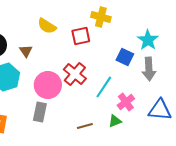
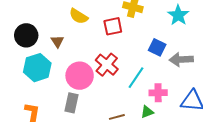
cyan star: (148, 40) -> (178, 15), moved
gray arrow: (149, 69) -> (181, 60), turned 90
pink cross: (126, 102) -> (158, 93), turned 36

